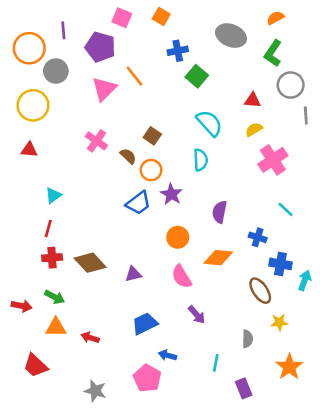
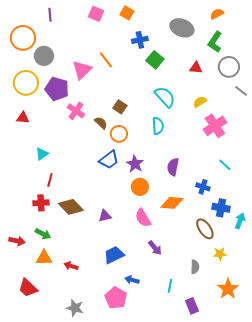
purple line: (63, 30) -> (50, 15), moved
purple pentagon: (100, 47) -> (57, 89), moved
red triangle: (253, 100) -> (196, 68), moved
gray line: (306, 115) -> (241, 91), turned -48
purple star: (171, 194) -> (135, 164), moved
red line: (48, 228) -> (50, 180), moved

